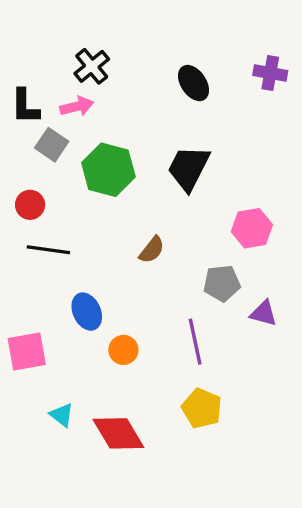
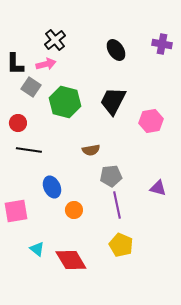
pink hexagon: (252, 228) -> (151, 121), moved
brown semicircle: (152, 250) -> (91, 150), turned 42
gray pentagon: (222, 283) -> (111, 176), moved

